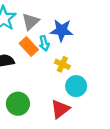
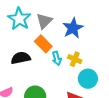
blue star: (62, 30) -> (73, 28), turned -30
cyan arrow: (44, 43) -> (57, 58), moved

